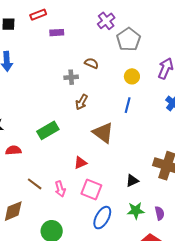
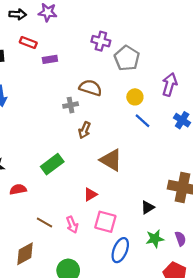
red rectangle: (38, 15) -> (28, 42), turned 49
purple cross: (106, 21) -> (101, 41), turned -30
brown semicircle: (91, 63) -> (90, 88), size x1.5
blue line: (128, 105) -> (143, 121), moved, turned -56

